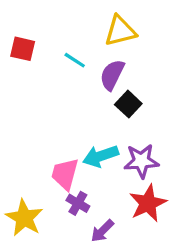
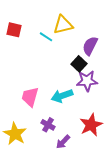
yellow triangle: (120, 31) -> (63, 25), moved
purple semicircle: (112, 75) -> (90, 46), moved
purple star: (141, 161) -> (87, 81), moved
pink trapezoid: (65, 174) -> (30, 97), moved

